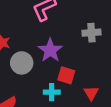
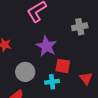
gray circle: (22, 63) -> (25, 72), moved

